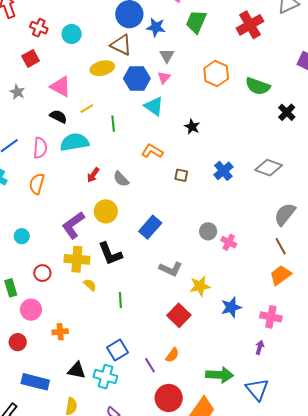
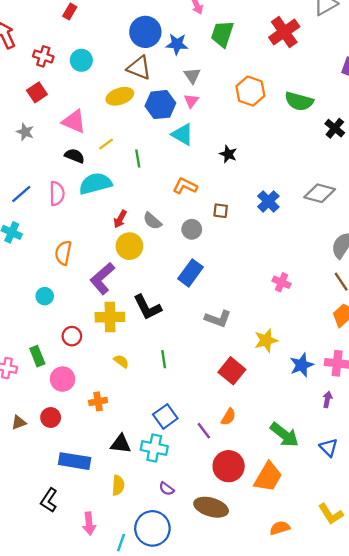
orange semicircle: (37, 184) -> (63, 253), moved
yellow circle: (106, 211) -> (129, 246), moved
gray circle: (208, 231) -> (192, 229), moved
yellow semicircle: (90, 285) -> (121, 361), moved
yellow star: (200, 286) -> (266, 340), moved
blue star: (231, 307) -> (302, 365), moved
green arrow: (220, 375) -> (284, 435), turned 40
blue triangle: (257, 389) -> (329, 448), size x0.7

